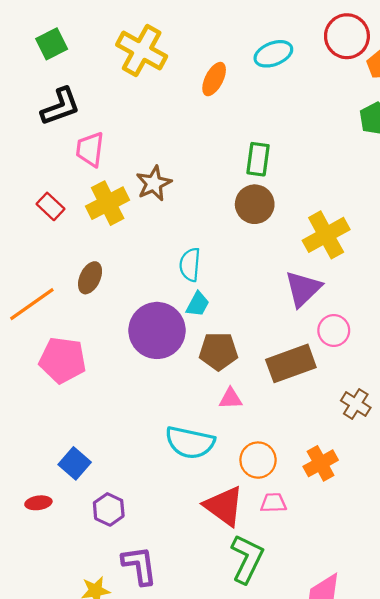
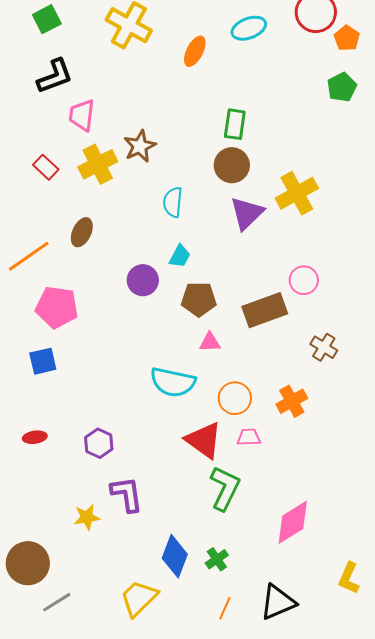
cyan semicircle: (190, 265) -> (173, 202), moved
purple triangle: (303, 289) -> (247, 213), moved
purple circle: (157, 330) -> (143, 280), size x0.6
blue square: (75, 463) -> (43, 361), moved, turned 36

